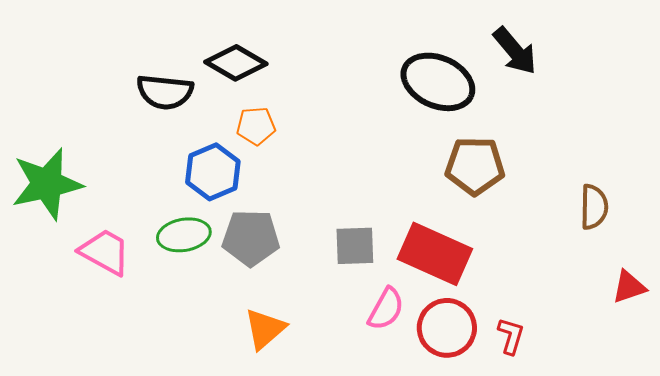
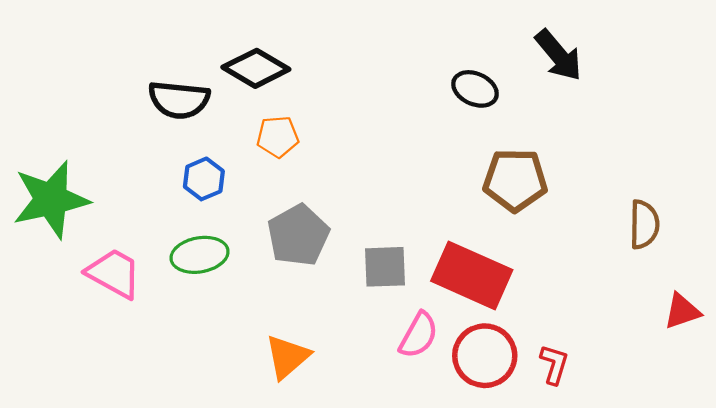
black ellipse: (438, 82) -> (475, 89), size x0.6
blue hexagon: (213, 172) -> (204, 179), moved, size x0.7
gray pentagon: (251, 238) -> (298, 235), moved, turned -30

